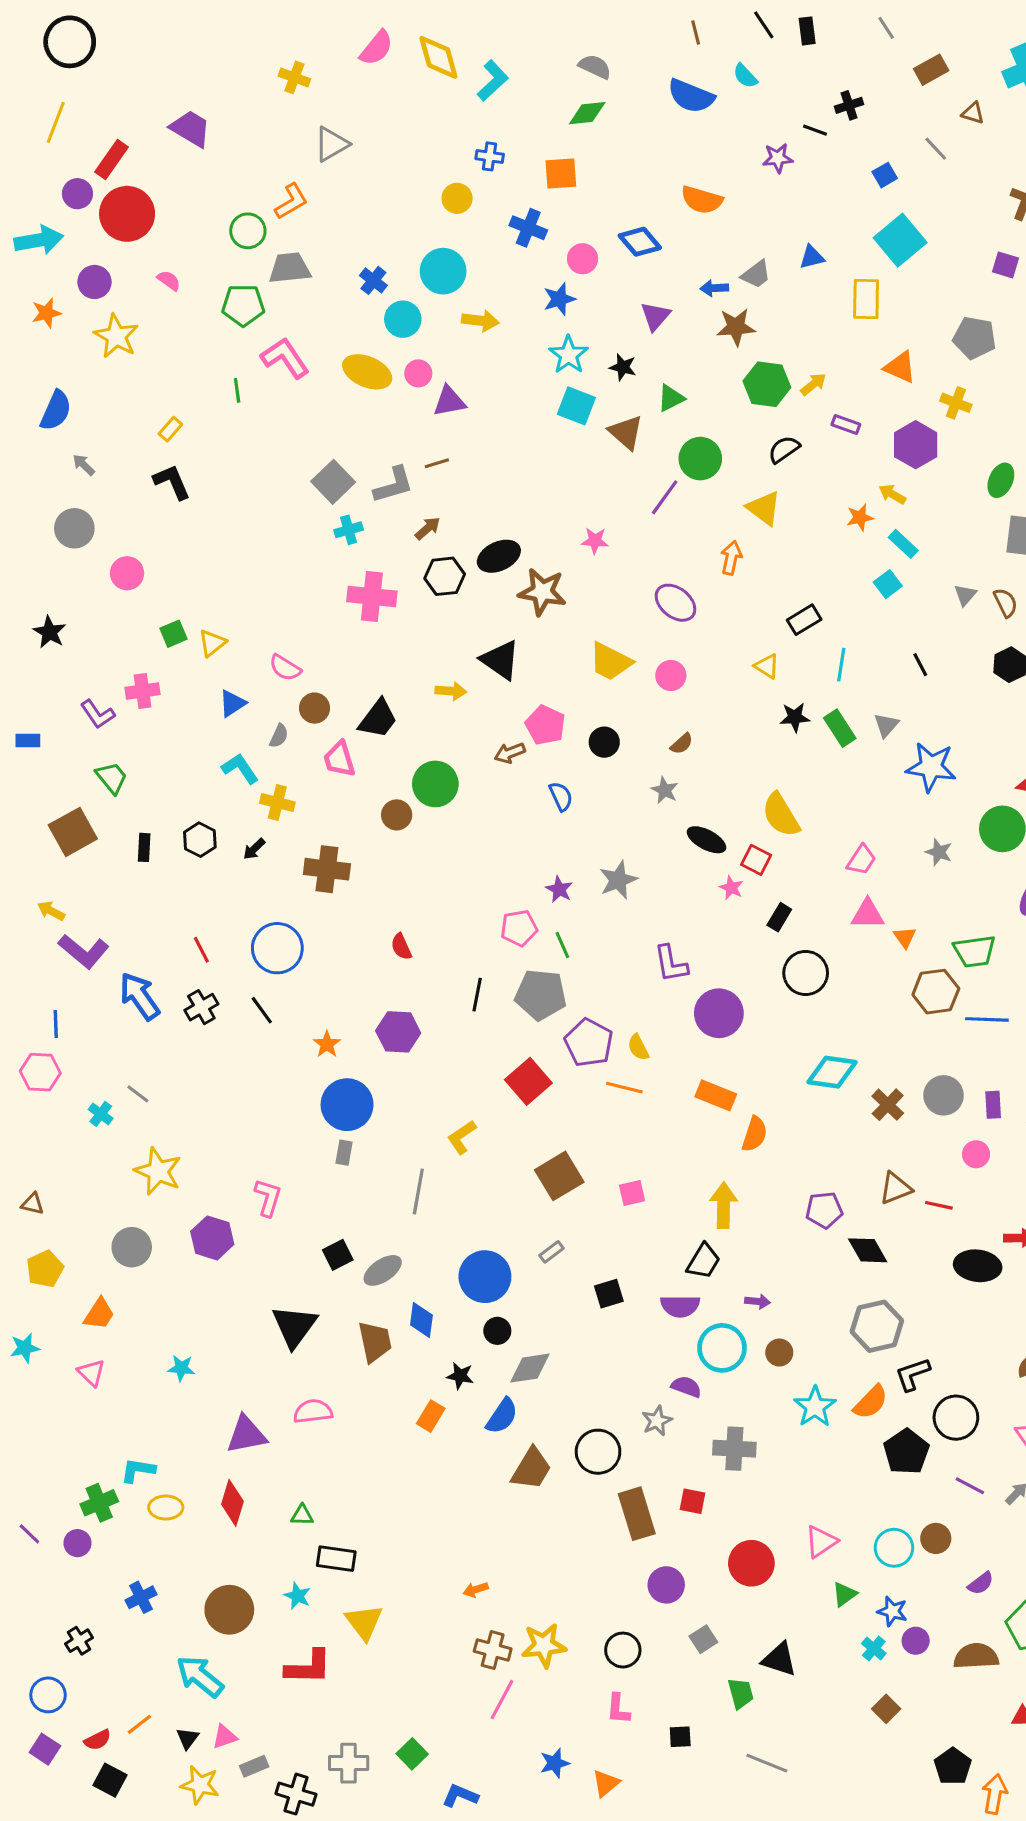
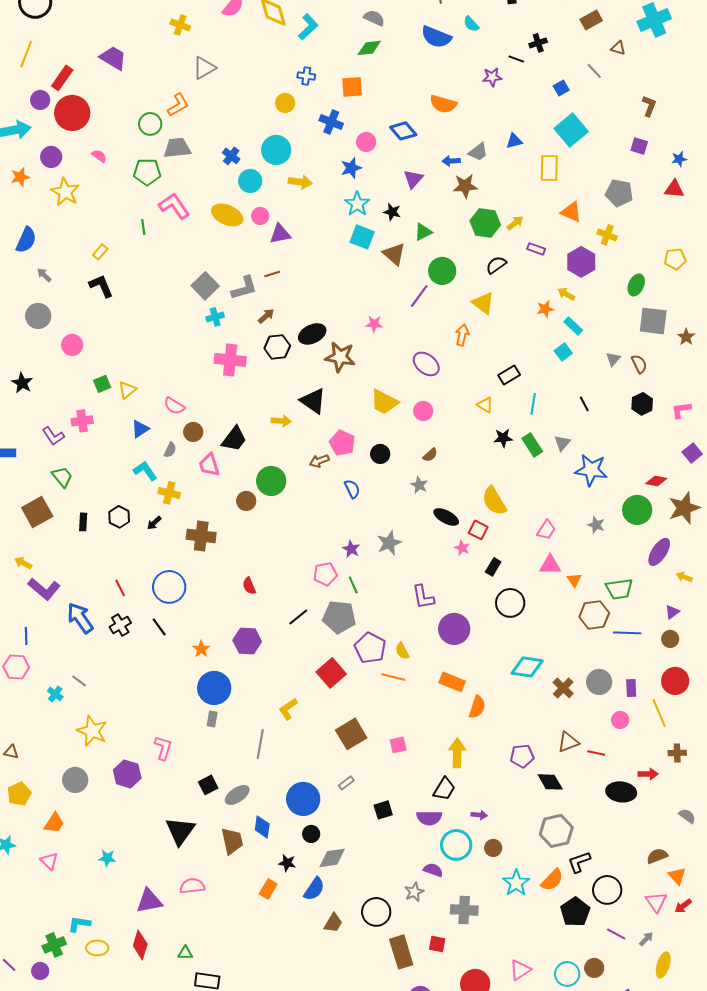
black line: (477, 995) -> (298, 617), turned 40
brown trapezoid: (531, 1469) -> (333, 923), size x0.7

